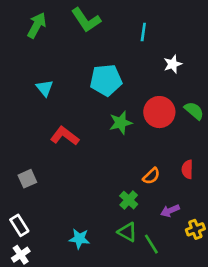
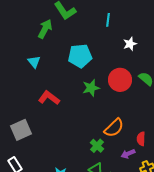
green arrow: (37, 25) -> (45, 29), moved
red semicircle: (187, 169) -> (141, 139), moved
orange semicircle: (151, 176) -> (114, 128), size x1.5
gray square: (27, 179) -> (21, 130), size x1.5

